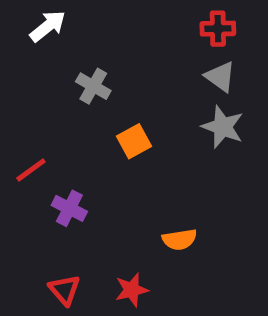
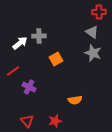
white arrow: (48, 26) -> (20, 43), moved
red cross: (218, 29) -> (99, 12), moved
gray cross: (93, 86) -> (39, 36), turned -32

